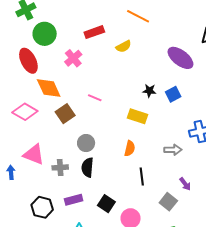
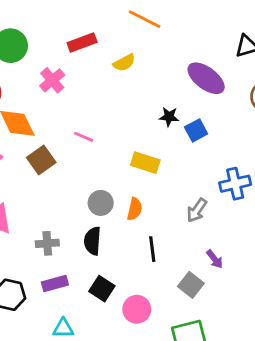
black star: (149, 91) -> (169, 117), moved
gray circle: (86, 143) -> (101, 203), moved
gray arrow: (173, 150) -> (197, 210), turned 126
gray cross: (60, 167) -> (47, 243), moved
black semicircle: (87, 167) -> (93, 241), moved

